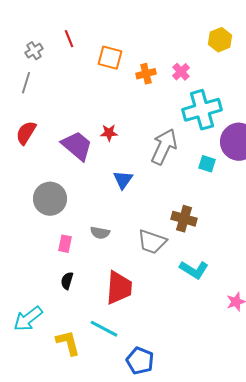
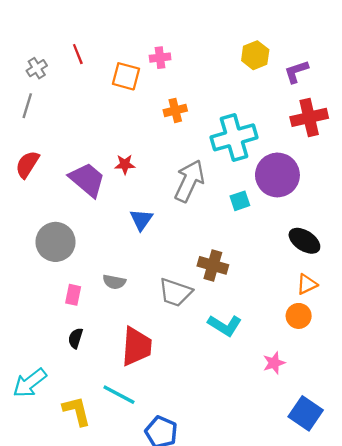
pink cross: (181, 72) -> (160, 58), moved, turned 36
orange cross: (146, 74) -> (175, 110), moved
cyan square: (207, 164) -> (240, 201), turned -36

